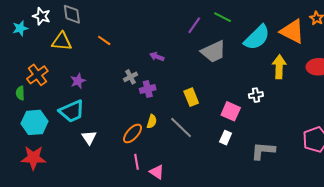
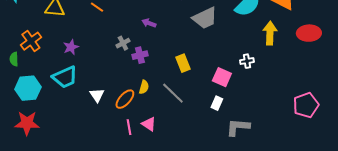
white triangle: (89, 138) -> (97, 95), moved
gray L-shape: (263, 151) -> (238, 127), moved
pink triangle: (157, 172) -> (149, 124), moved

